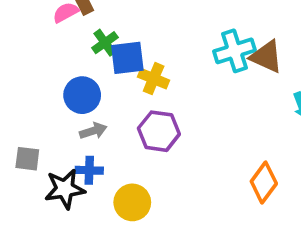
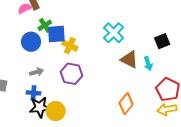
cyan cross: (234, 51) -> (114, 33), turned -30
brown triangle: (266, 57) -> (129, 60), moved
blue circle: (82, 95) -> (31, 42), moved
black star: (65, 189) -> (40, 107), moved

